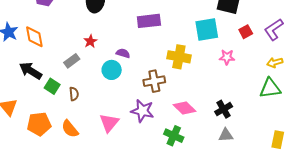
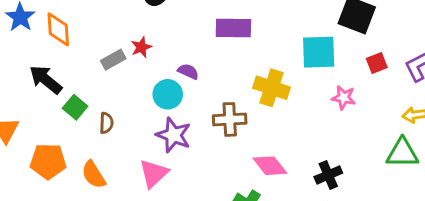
gray rectangle: (72, 61) -> (113, 60), moved
purple star: (142, 111) -> (173, 135), moved

